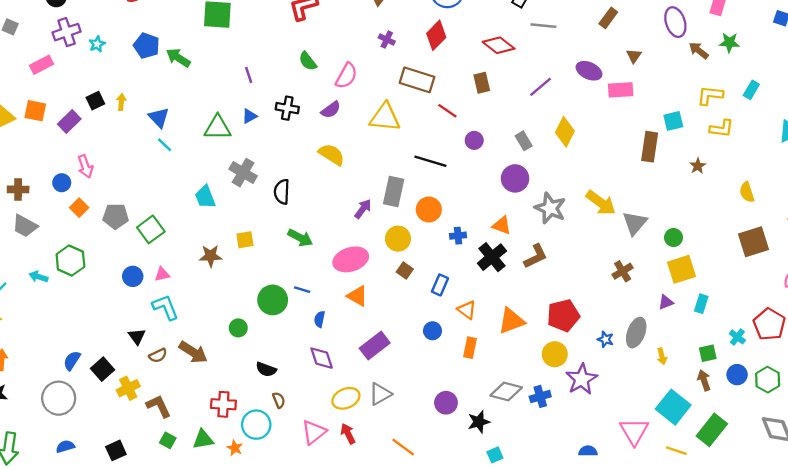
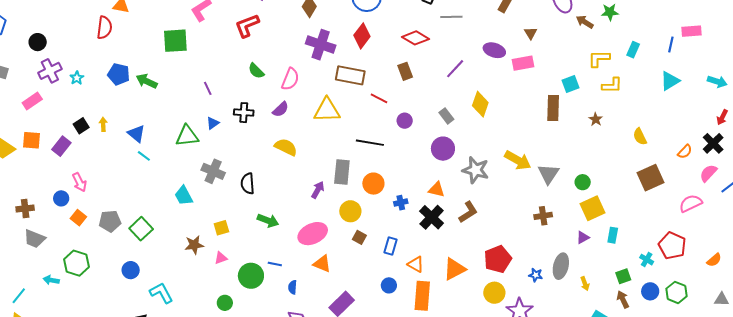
purple cross: (387, 40) -> (321, 45), size x2.0
brown cross: (623, 271) -> (543, 216), turned 30
pink triangle: (162, 274) -> (221, 258), moved
orange rectangle: (470, 348) -> (422, 296), size x1.6

